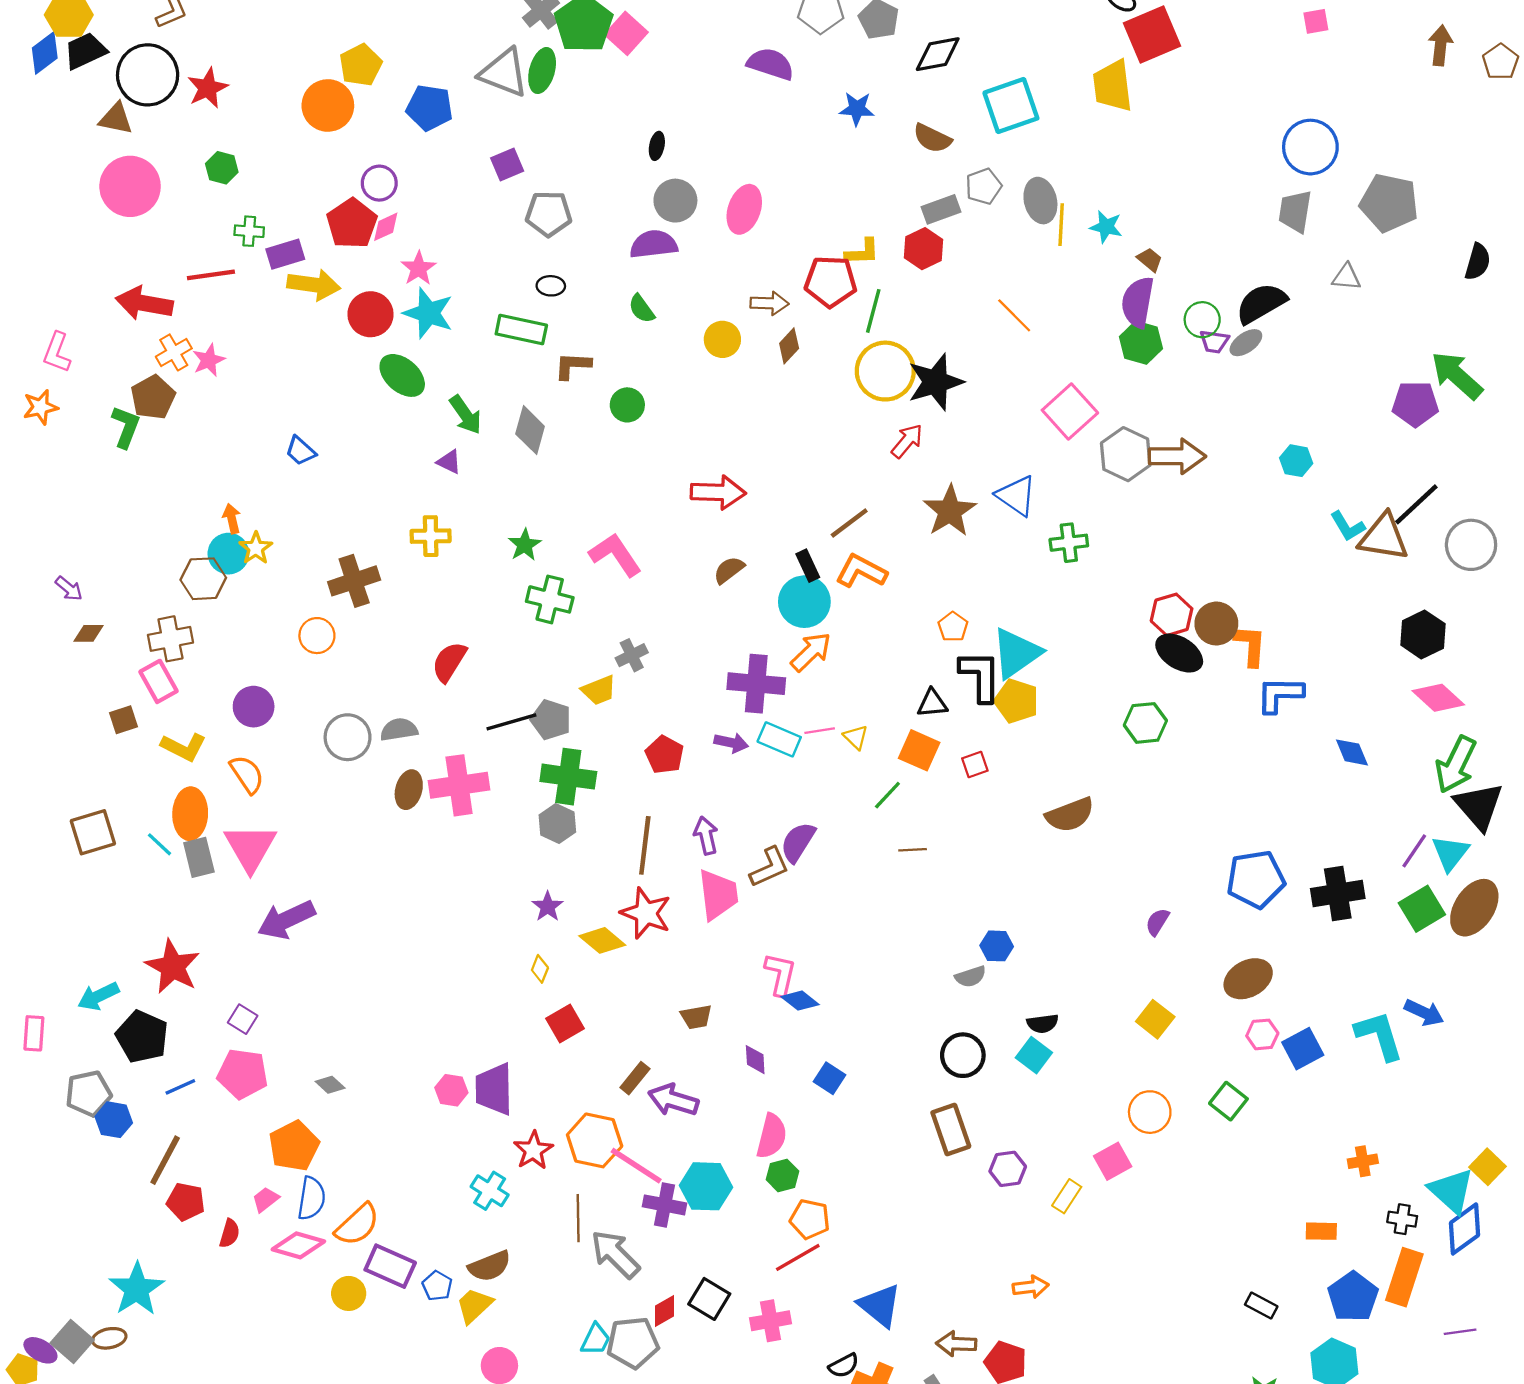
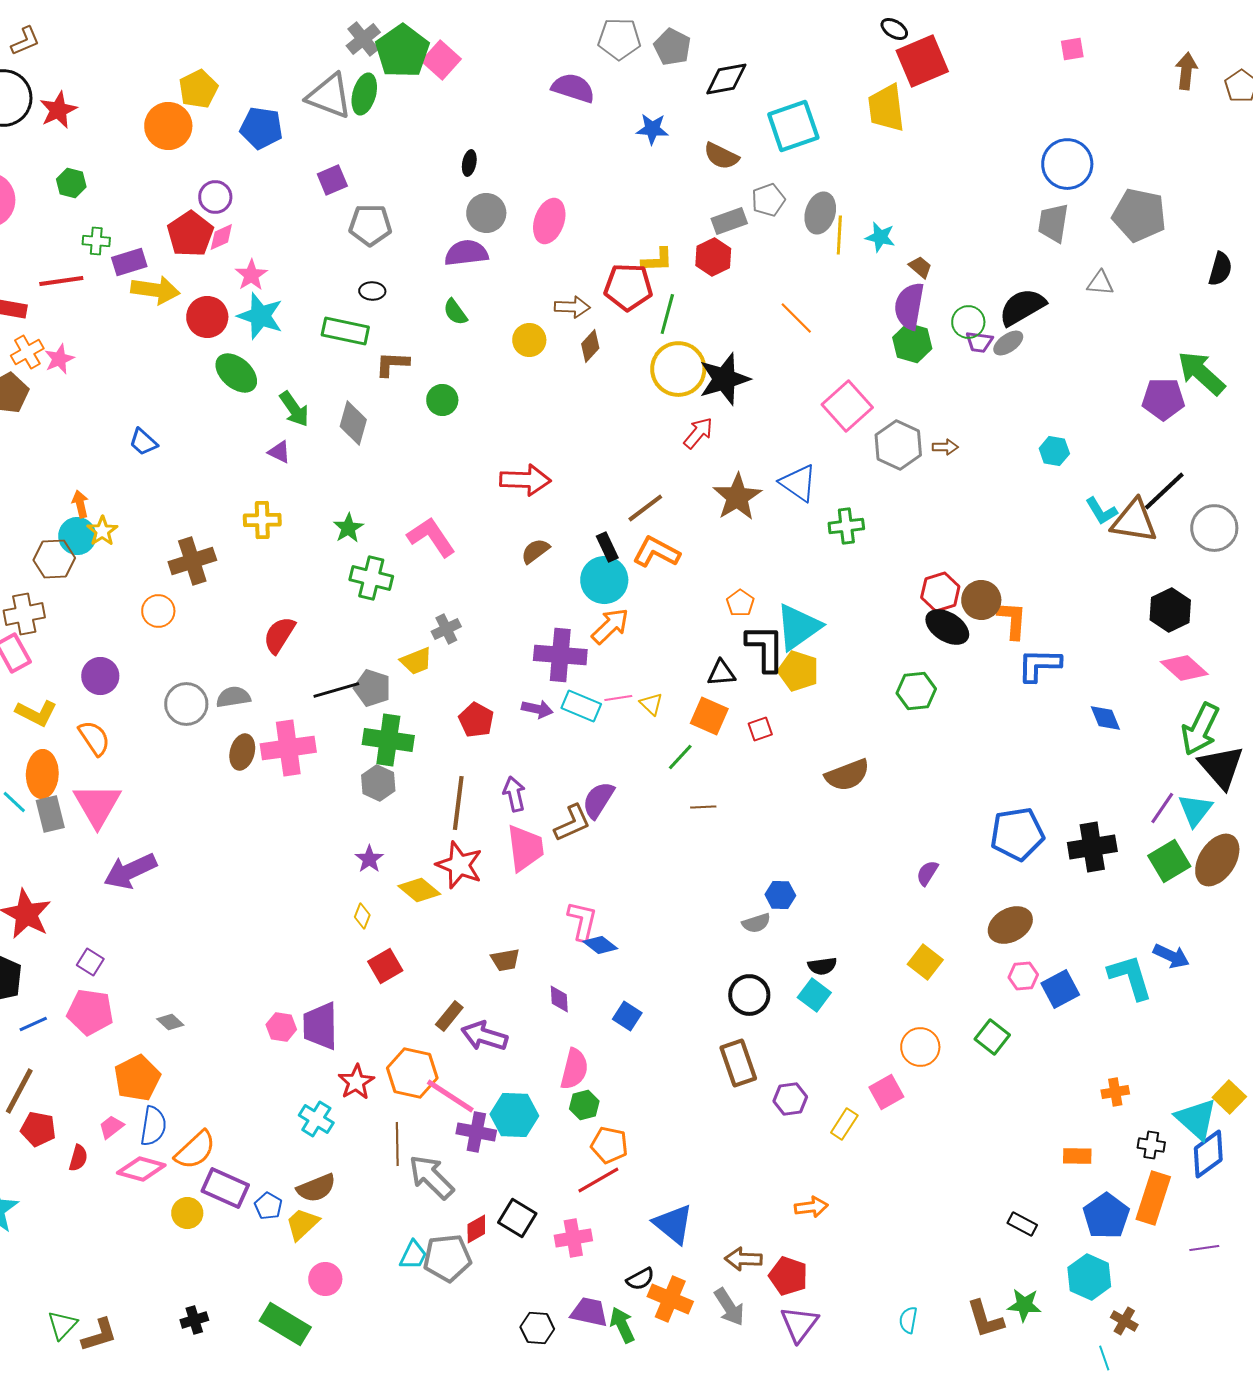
gray ellipse: (1040, 201) -> (820, 213), turned 30
brown arrow: (1177, 456) -> (945, 447), size x0.5

